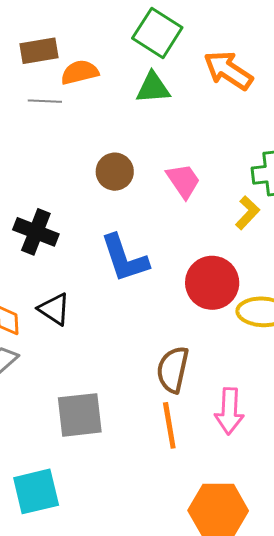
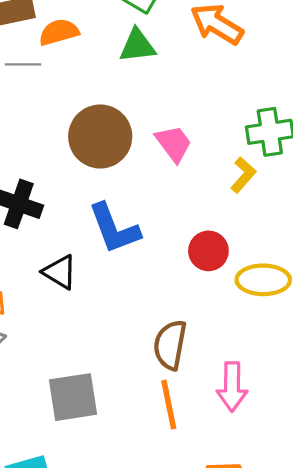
brown circle: (115, 172) -> (100, 136), size x1.6
red circle: (212, 283) -> (208, 251), size x0.7
black triangle: (54, 309) -> (60, 272), moved

